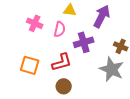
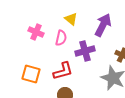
yellow triangle: (70, 10) -> (71, 19), turned 32

